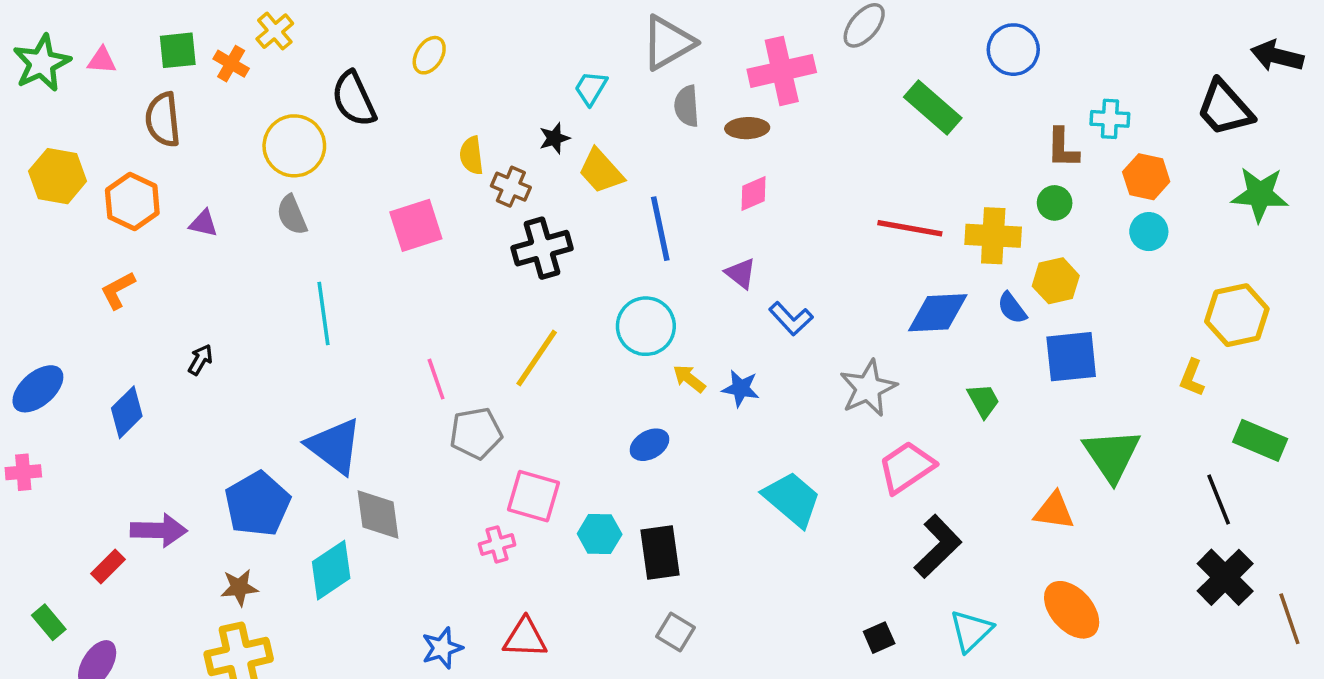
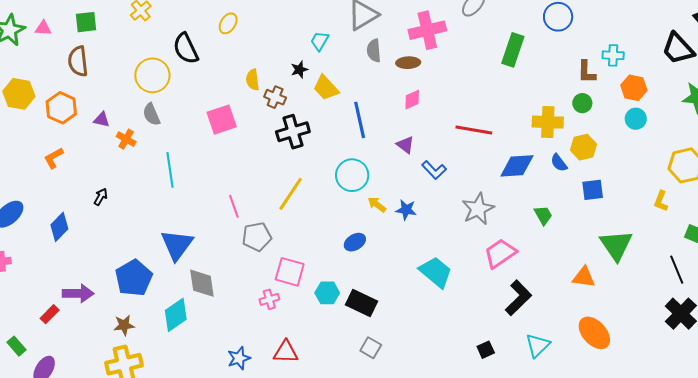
orange cross: (231, 64) -> (126, 139), moved
green rectangle: (933, 107) -> (513, 50), turned 68
red line: (910, 228) -> (474, 130), moved
blue square: (1071, 357) -> (593, 190), size x0.7
blue triangle: (334, 446) -> (177, 245), turned 30
black rectangle: (660, 553) -> (361, 303), turned -56

